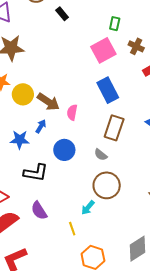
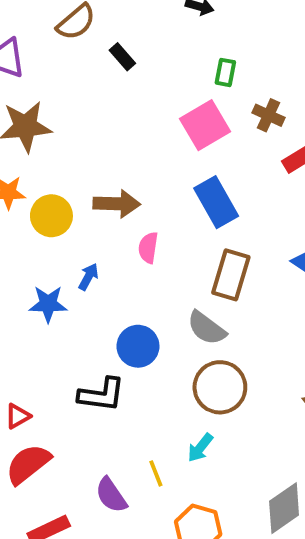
brown arrow: (48, 102) -> (117, 204), moved, turned -30
blue circle: (64, 150) -> (138, 346), moved
gray semicircle: (101, 155) -> (207, 328), size x1.5
black L-shape: (36, 173) -> (102, 395), moved
cyan arrow: (88, 208) -> (200, 448), moved
purple semicircle: (39, 211) -> (111, 495), moved

